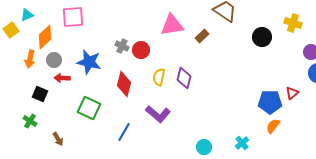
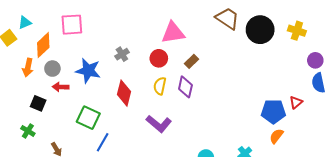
brown rectangle: (202, 36) -> (192, 61), moved
black circle: (262, 37) -> (260, 30), moved, size x1.4
gray cross: (122, 46) -> (122, 54), turned 32
red circle: (141, 50) -> (159, 58), moved
blue line: (124, 132) -> (103, 142), moved

